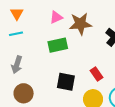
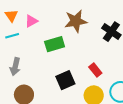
pink triangle: (56, 17) -> (31, 21), moved
black square: (66, 82) -> (65, 80), turned -30

